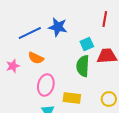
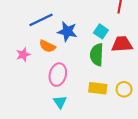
blue star: (58, 27) -> (67, 31), moved
cyan square: (87, 44) -> (101, 31), turned -32
yellow rectangle: (72, 98) -> (98, 88), moved

